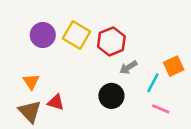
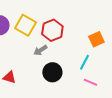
orange square: (174, 66) -> (96, 39), moved
gray arrow: (128, 67) -> (40, 50), moved

